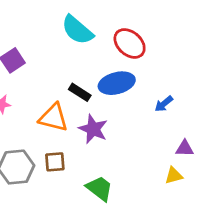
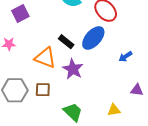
blue ellipse: (117, 83) -> (93, 38), turned -40
yellow triangle: (174, 175) -> (114, 110), moved

